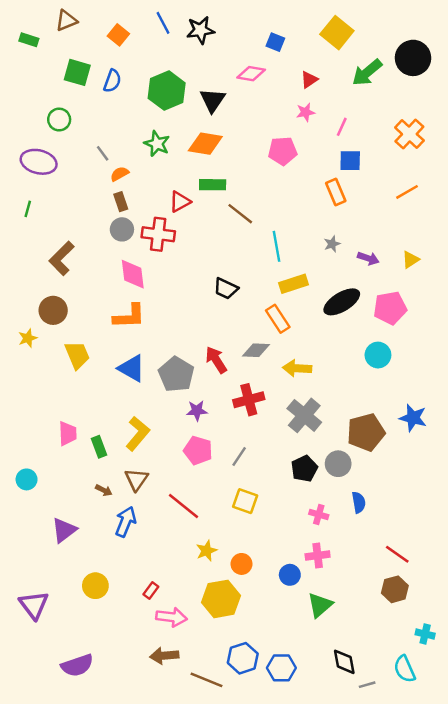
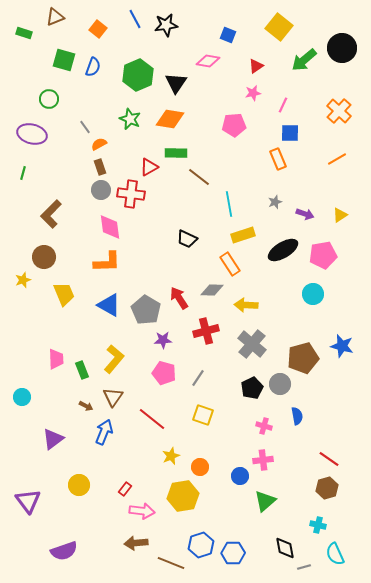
cyan cross: (425, 634) -> (318, 525), moved

